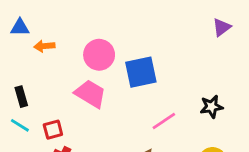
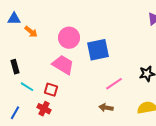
orange arrow: (44, 46) -> (31, 32), turned -136
cyan line: (20, 125) -> (27, 87), moved
red square: (53, 130) -> (51, 90), moved, turned 32

